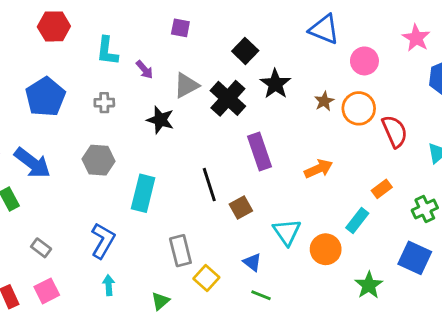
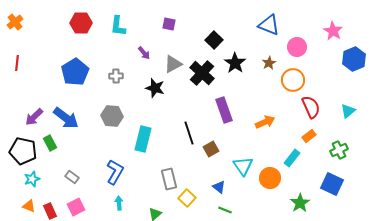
cyan L-shape: (107, 51) -> (118, 26), moved
brown star: (324, 101) -> (269, 63), moved
red semicircle: (395, 131) -> (311, 107), moved

